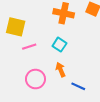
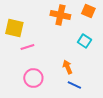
cyan square: (59, 45) -> (84, 41), moved
orange arrow: (61, 70) -> (67, 67), moved

